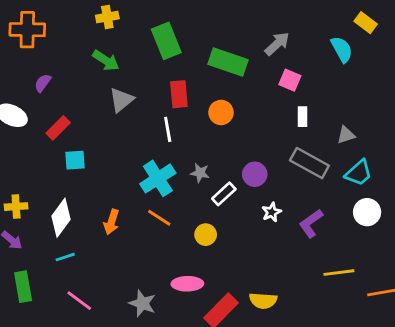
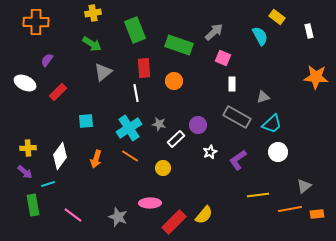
cyan square: (75, 160) -> (86, 121), moved
cyan line: (65, 257) -> (48, 184), moved
yellow semicircle: (263, 301) -> (204, 215), turned -54

